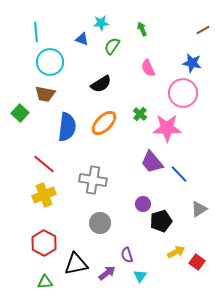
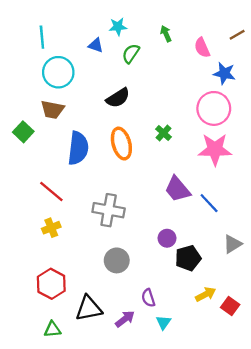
pink semicircle: (148, 68) -> (202, 48), moved
orange ellipse: (104, 123) -> (121, 144), turned -60
pink star: (167, 128) -> (215, 149), moved
yellow cross: (44, 195) -> (51, 228), size x0.7

